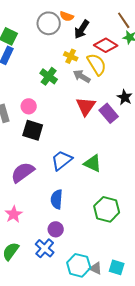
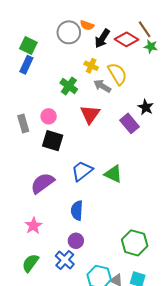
red diamond: (106, 45) -> (126, 39), moved
red triangle: (86, 106) -> (90, 114), moved
green hexagon: (107, 209) -> (135, 243), moved

